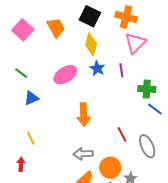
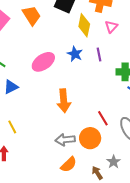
pink triangle: (135, 43) -> (111, 27), size x0.6
yellow diamond: (91, 44) -> (84, 25), moved
orange circle: (110, 168) -> (90, 138), moved

